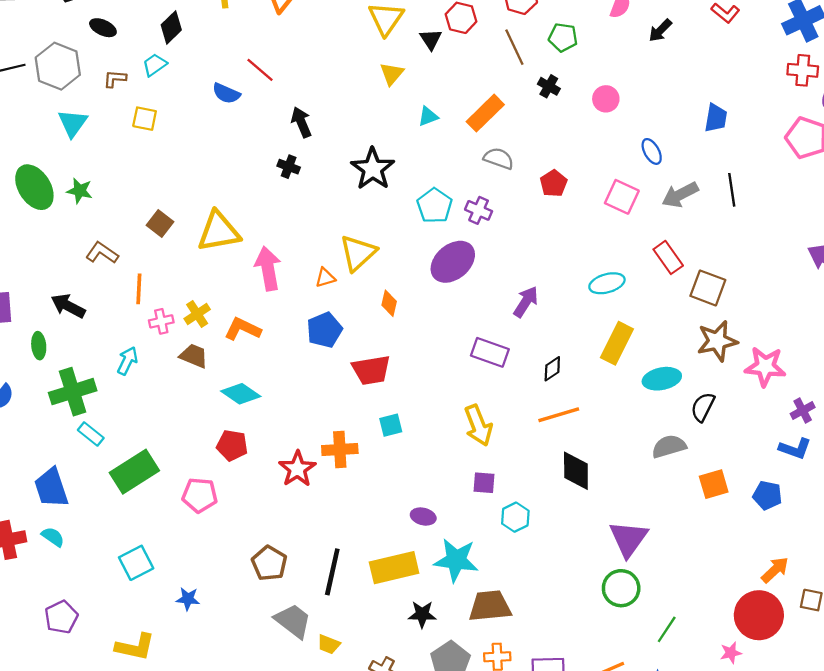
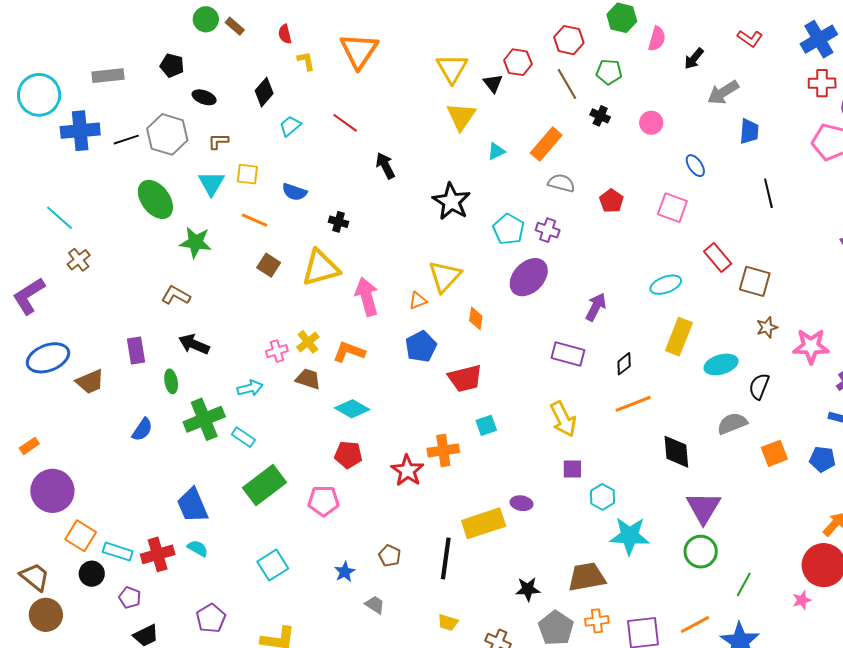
cyan trapezoid: (155, 65) -> (290, 126), moved
yellow triangle: (392, 74) -> (461, 116), size x1.4
blue semicircle: (226, 93) -> (294, 192), moved
cyan triangle: (73, 123) -> (211, 183), moved
black cross: (289, 167) -> (339, 222), moved
green ellipse: (34, 187) -> (155, 199), moved
green star: (80, 191) -> (196, 242), size x1.4
gray arrow: (680, 195) -> (723, 92), moved
brown L-shape: (102, 253) -> (176, 295), moved
orange line: (139, 289) -> (255, 220), moved, turned -64
brown star: (717, 341) -> (767, 327), size x0.6
cyan arrow: (127, 361) -> (250, 388), turned 55
cyan rectangle: (91, 434) -> (243, 437), moved
black diamond: (576, 471) -> (676, 452), moved
cyan star: (456, 560) -> (630, 536), moved
brown pentagon: (269, 563) -> (390, 556), size x0.7
yellow rectangle: (394, 568) -> (484, 523), moved
blue star: (188, 599) -> (345, 572), moved, turned -30
gray trapezoid: (293, 621) -> (375, 605), moved, size x0.6

